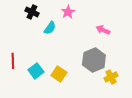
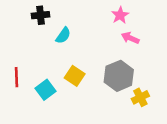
black cross: (32, 12) -> (40, 15), turned -32
pink star: (68, 12) -> (120, 15), moved
yellow square: (59, 74) -> (75, 76), moved

